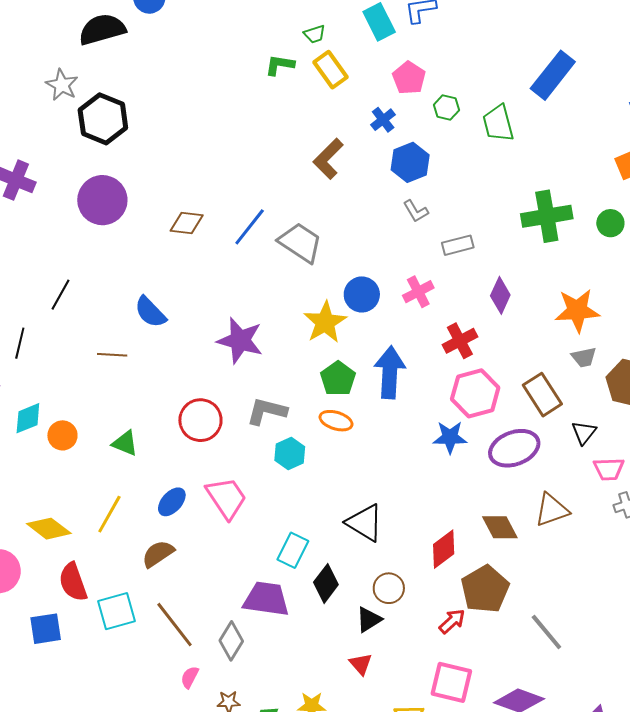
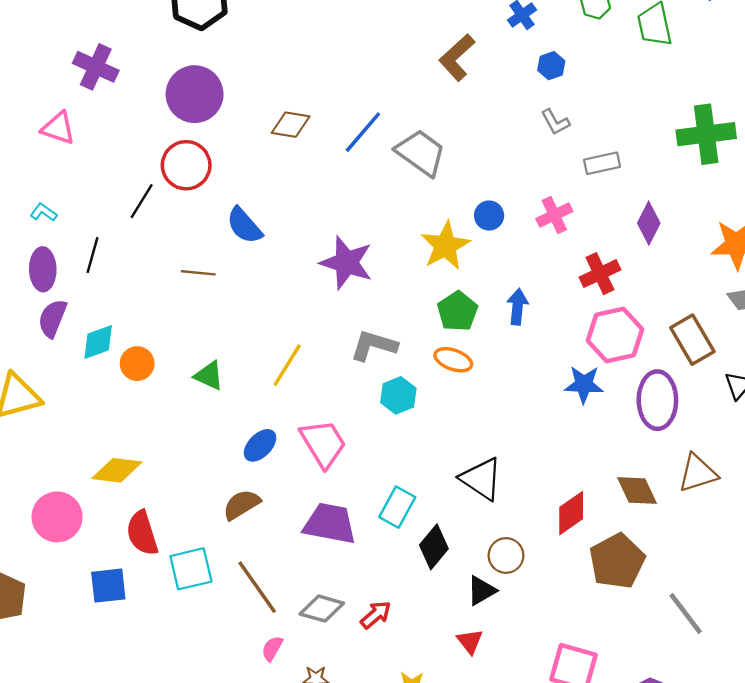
blue hexagon: (410, 162) -> (551, 66), size x0.6
blue circle: (362, 294) -> (489, 216), size x0.7
blue arrow: (390, 372) -> (517, 307), size x0.6
red circle: (200, 420) -> (186, 165), moved
purple ellipse: (514, 448) -> (657, 400), turned -72
yellow line: (109, 514) -> (287, 365), moved
yellow diamond: (49, 529) -> (117, 470), turned -33
purple trapezoid: (266, 599) -> (330, 524), moved
red arrow: (452, 621) -> (376, 615), moved
gray diamond: (231, 641) -> (322, 609), turned 72

